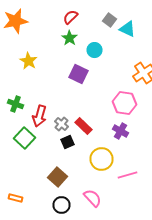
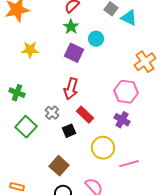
yellow star: (28, 61) -> (30, 50), turned -30
purple square: (78, 74) -> (74, 53), moved
red arrow: (40, 116) -> (71, 89), moved
gray cross: (62, 124) -> (52, 113), moved

